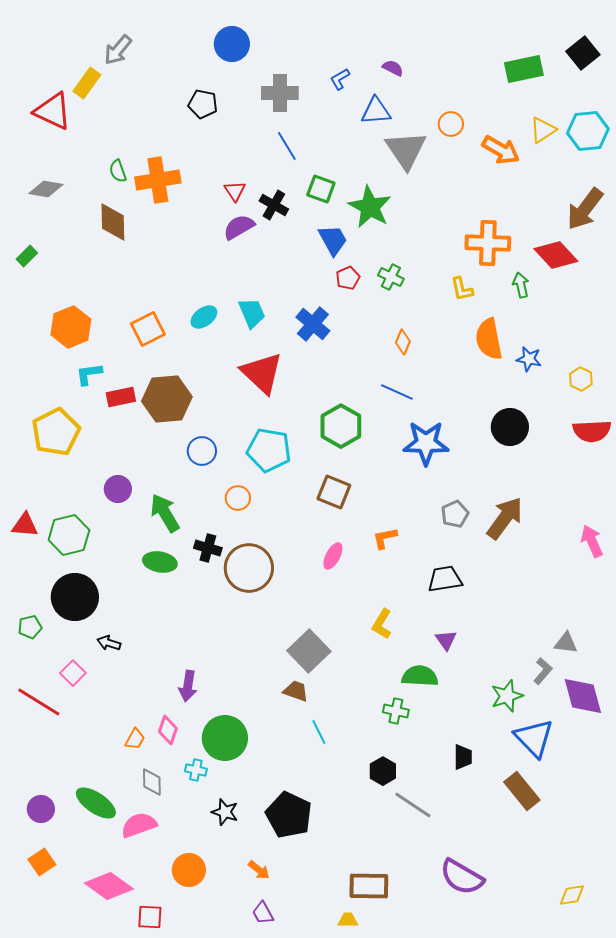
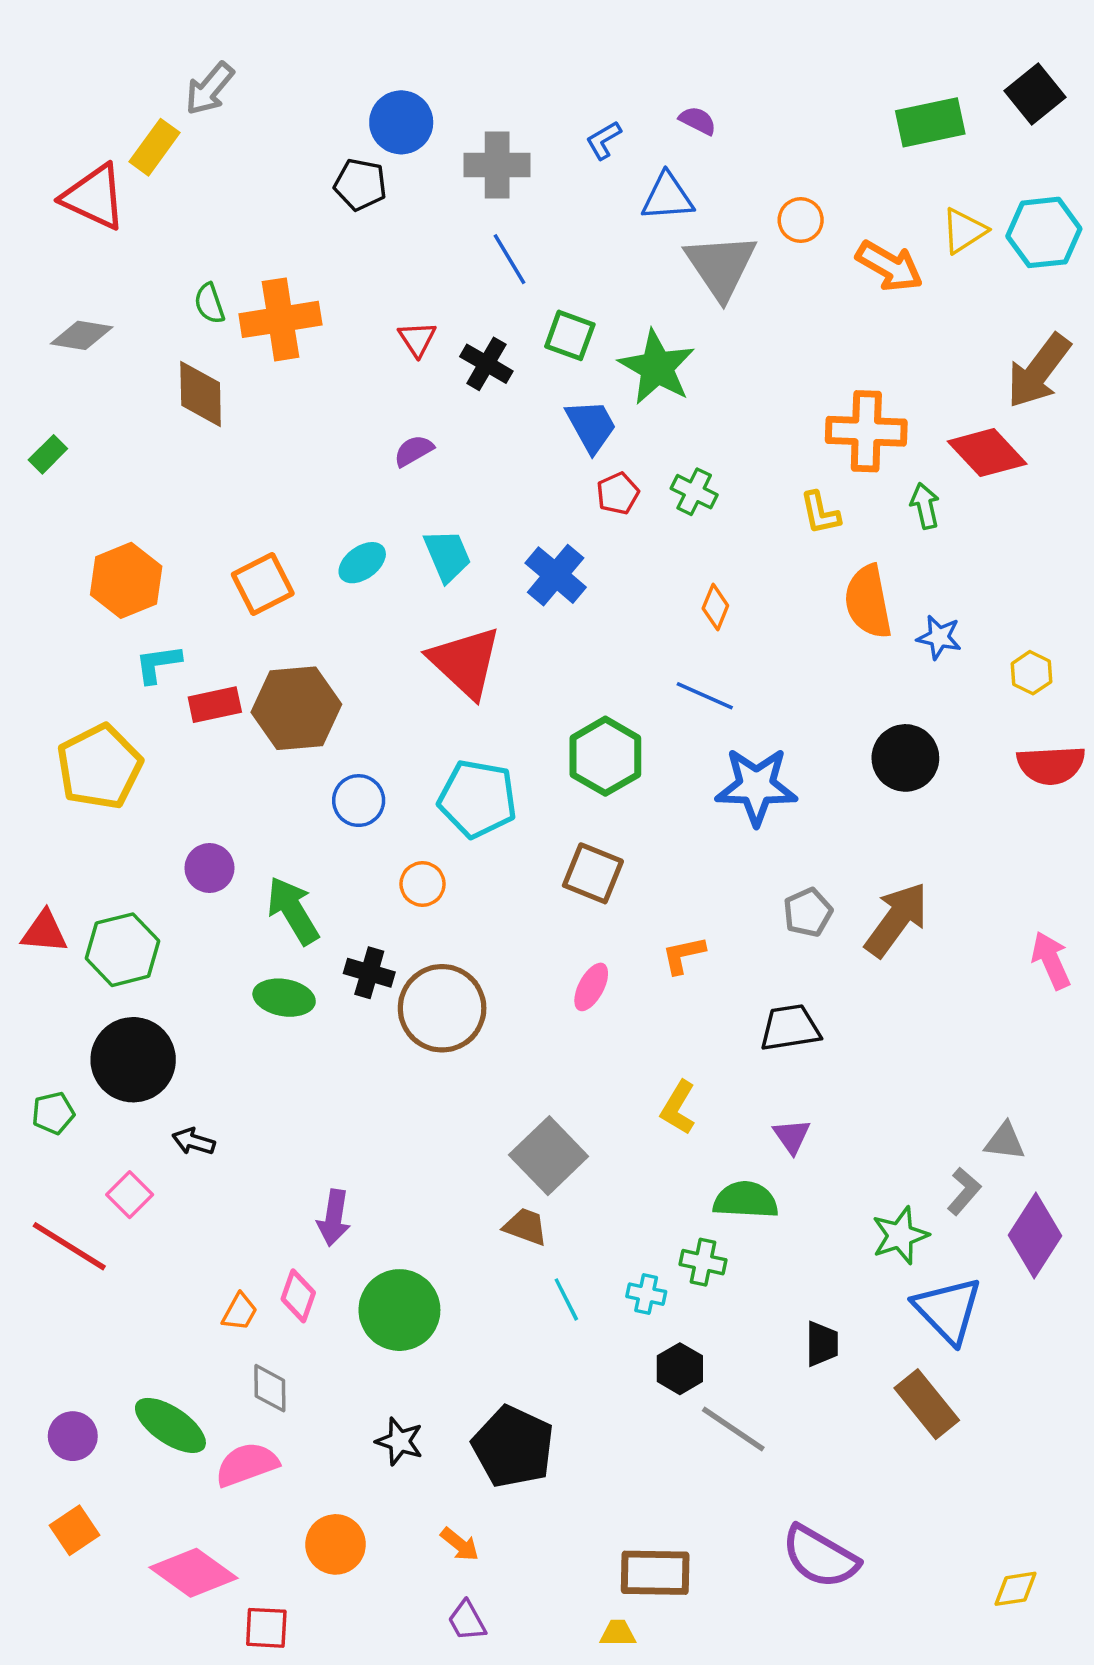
blue circle: (232, 44) -> (401, 122), moved
purple semicircle: (239, 227) -> (414, 451), moved, size x0.7
purple diamond: (583, 696) -> (1035, 1235), turned 48
cyan cross: (196, 770) -> (646, 1294), moved

